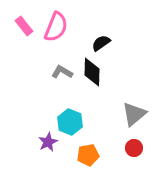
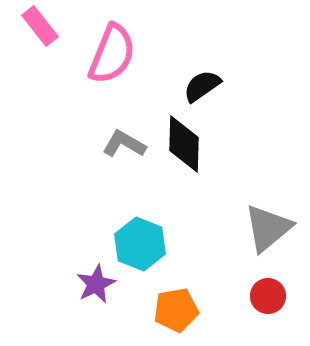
pink rectangle: (24, 26) -> (40, 26), moved

